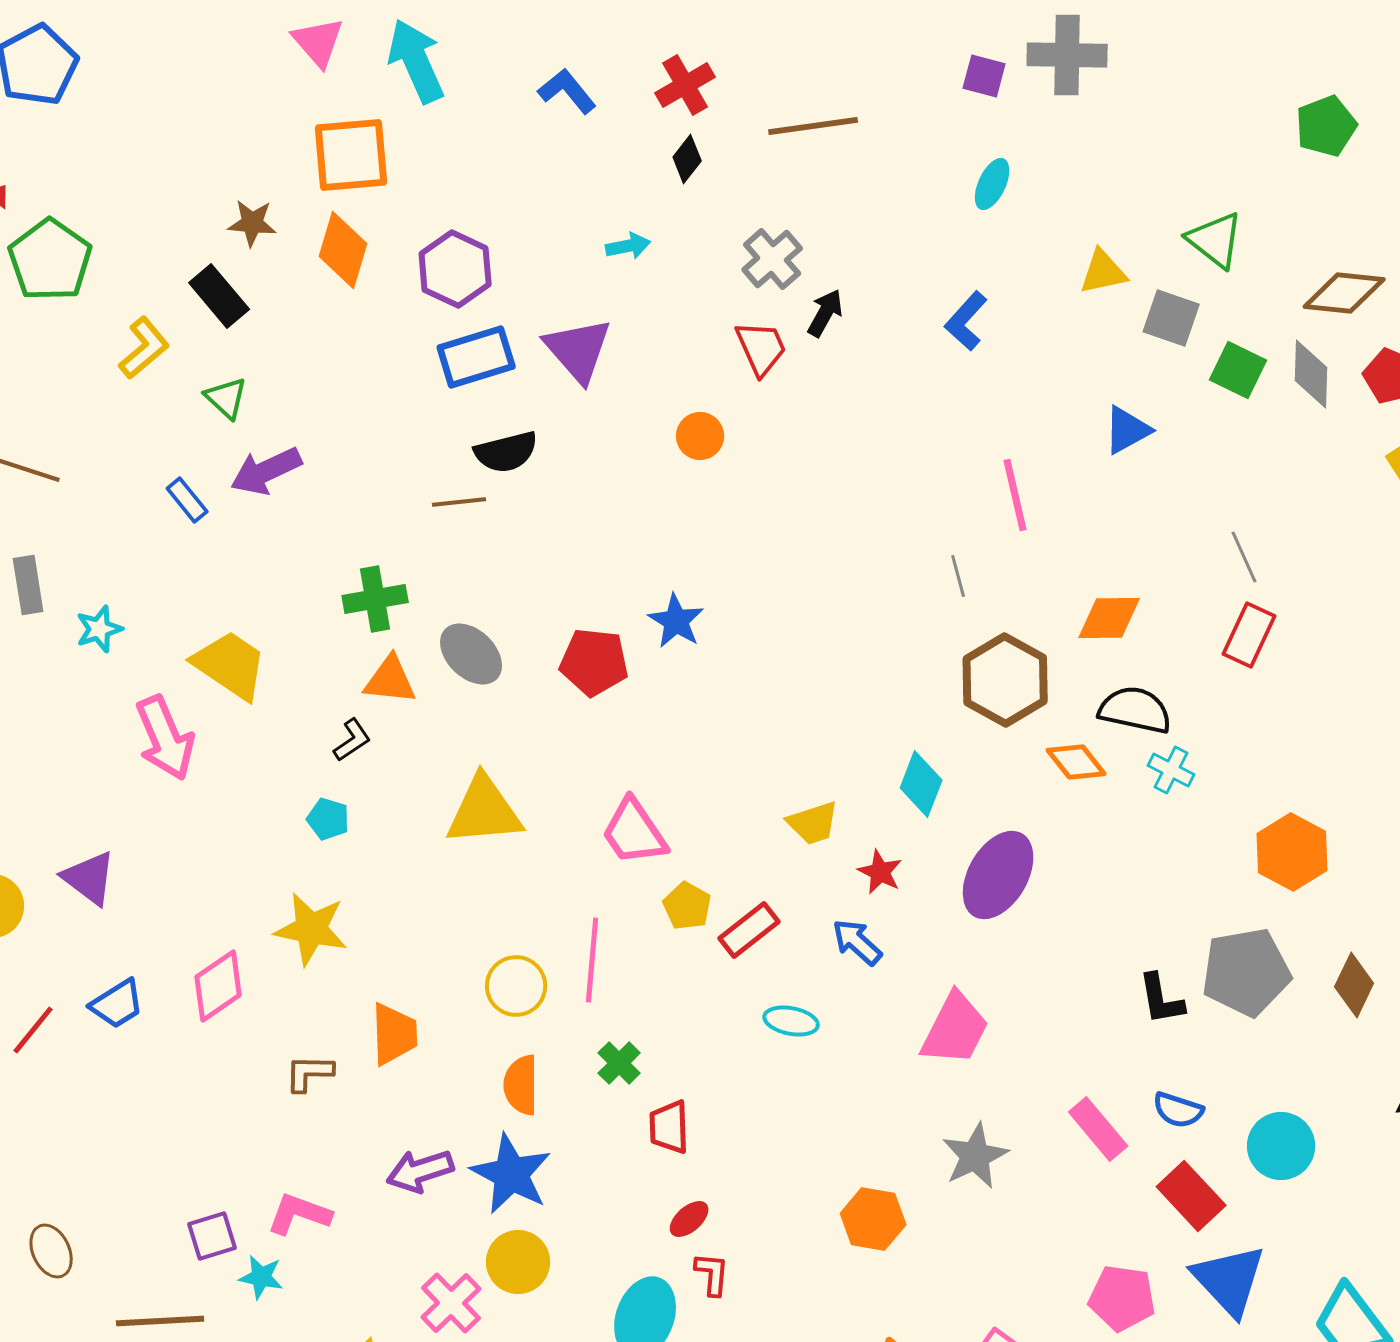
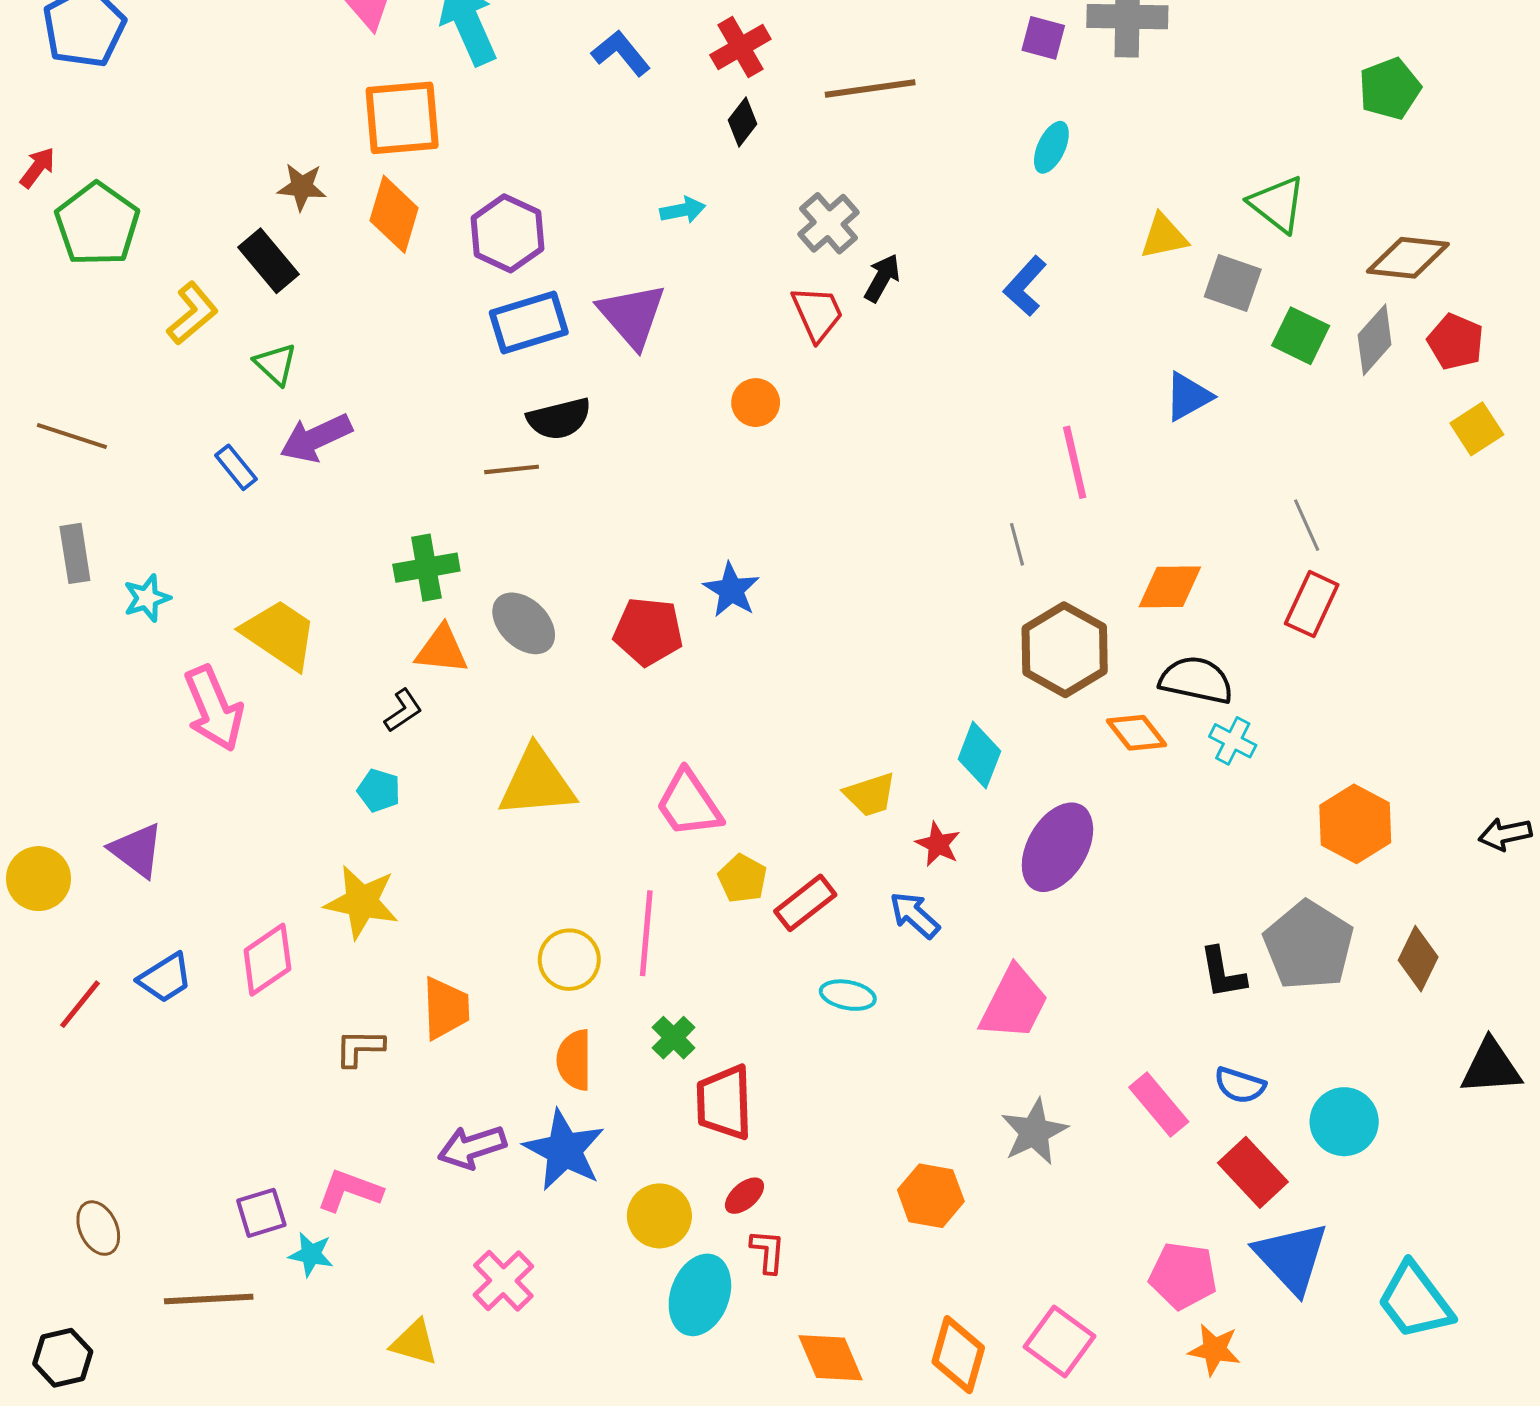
gray diamond: (1311, 374) -> (1375, 340), turned 40
gray pentagon: (1246, 972) -> (1309, 945), turned -30
red trapezoid: (669, 1127) -> (724, 1102), size x1.4
yellow circle: (518, 1262) -> (659, 1216), moved

